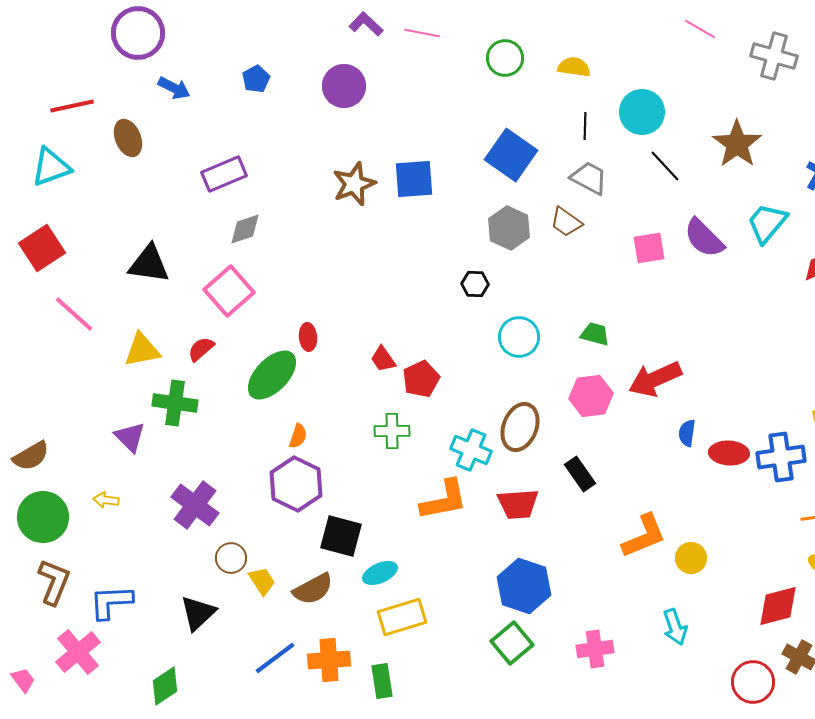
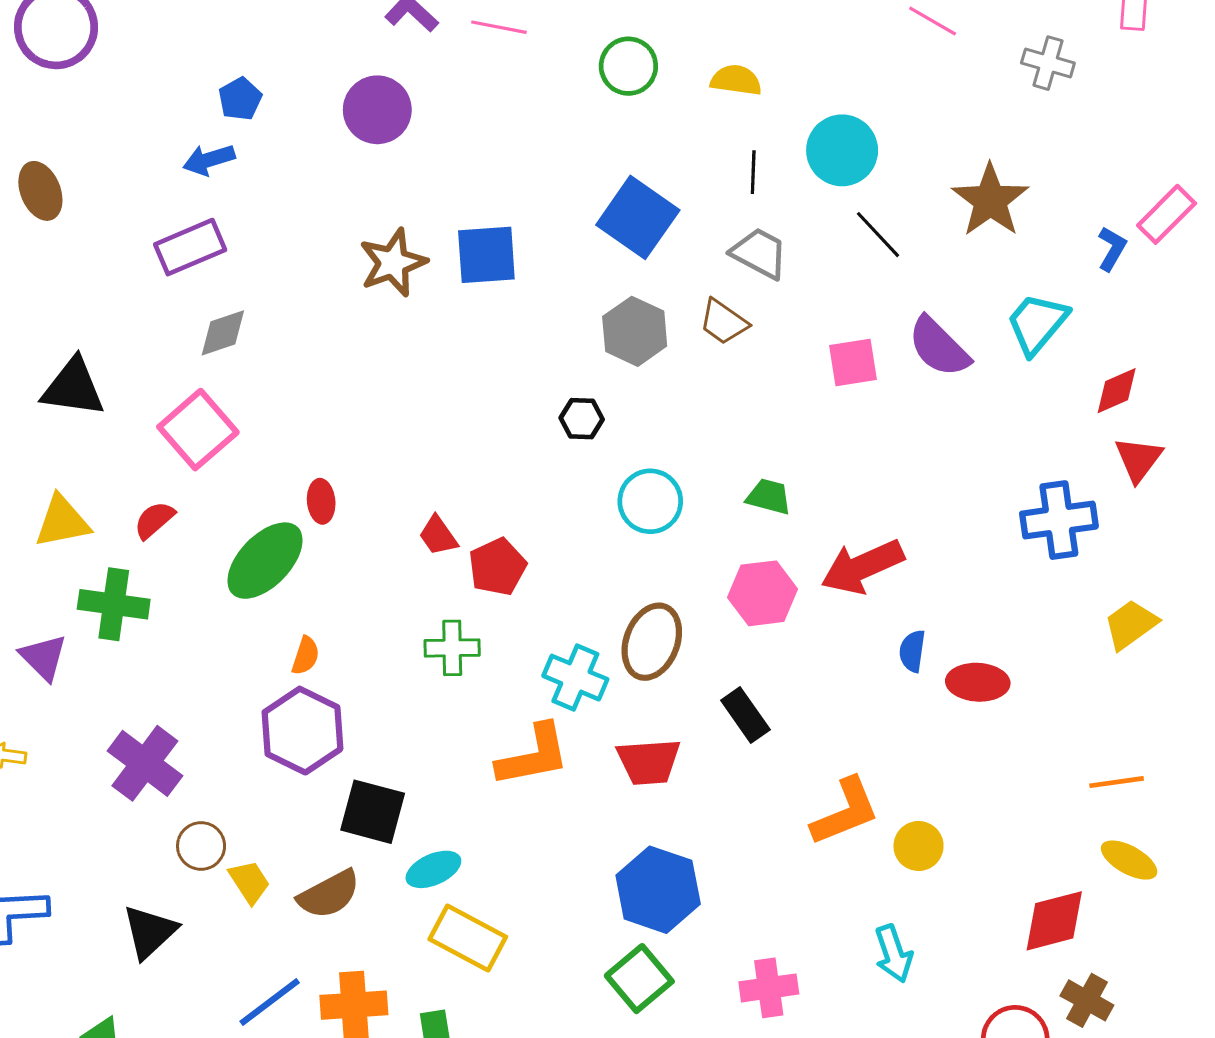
gray cross: (774, 56) -> (1048, 63), size x0.7
blue arrow: (174, 88) -> (209, 160), moved, turned 136
blue cross: (781, 457) -> (1059, 520), moved
yellow rectangle: (402, 617) -> (468, 938), turned 45

